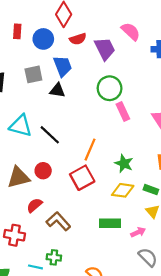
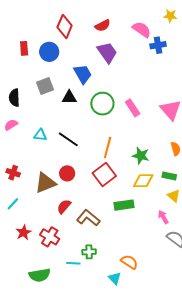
pink semicircle: (131, 31) -> (142, 30), moved
red semicircle: (78, 39) -> (103, 26), moved
blue trapezoid: (63, 66) -> (83, 74), moved
green circle: (110, 88) -> (102, 104), moved
cyan triangle: (21, 126) -> (40, 135), size x0.6
green rectangle: (110, 223) -> (124, 205), moved
pink arrow: (138, 232) -> (163, 217), turned -88
red cross: (15, 235) -> (50, 237), turned 30

